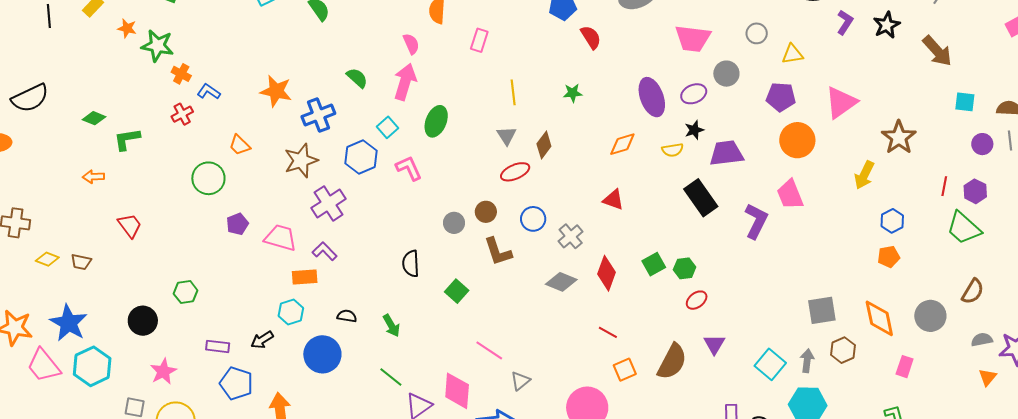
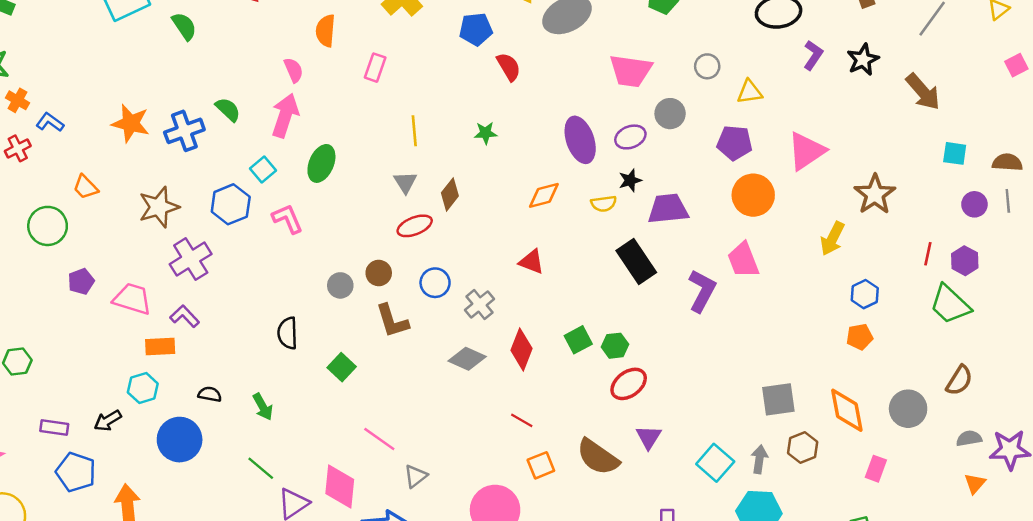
blue cross: (318, 115) -> (184, 131), moved
red ellipse: (697, 300) -> (629, 384), size x1.4
brown semicircle: (672, 362) -> (598, 457), turned 96

